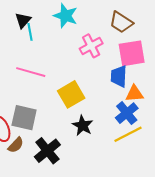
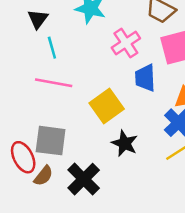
cyan line: (30, 32) -> (52, 48), moved
blue trapezoid: (119, 76) -> (145, 78), moved

